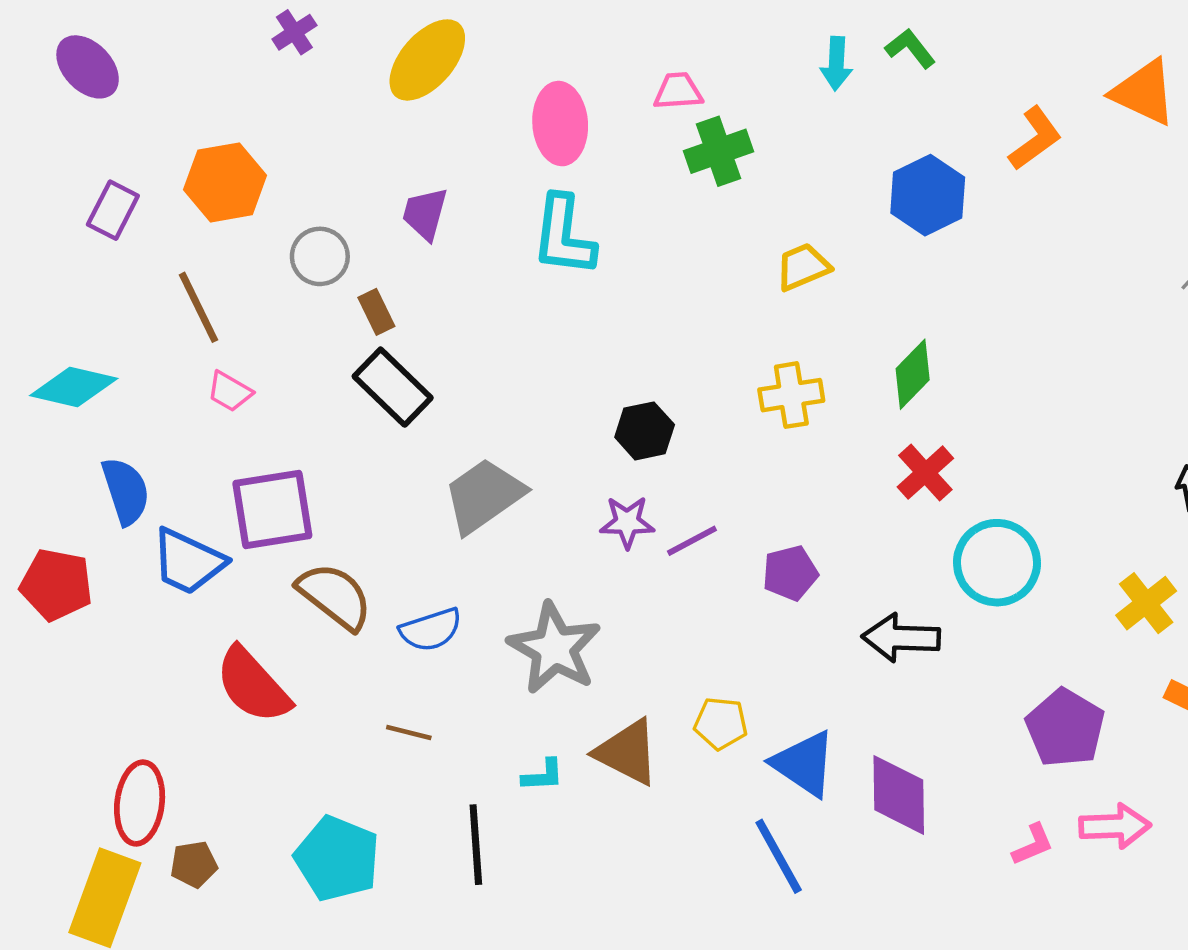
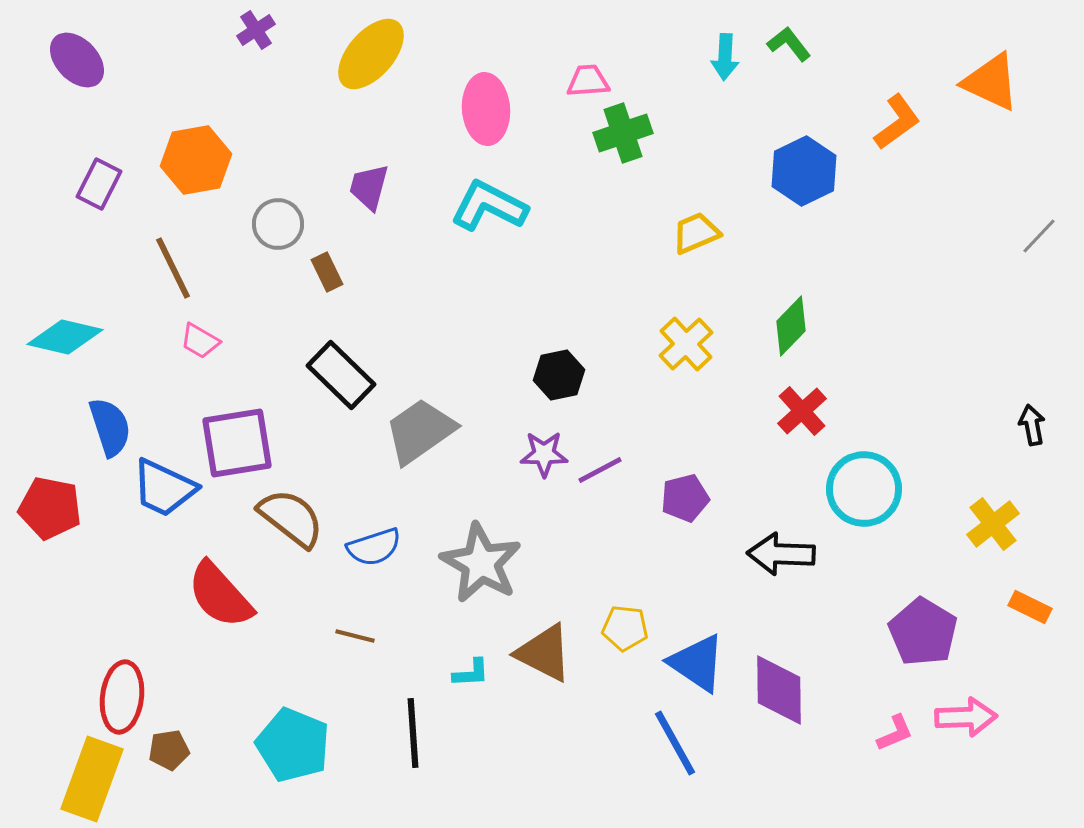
cyan L-shape: (564, 236) -> (489, 206), turned 110
black rectangle: (393, 387) -> (341, 375), moved
yellow cross: (791, 395) -> (686, 344), turned -34

